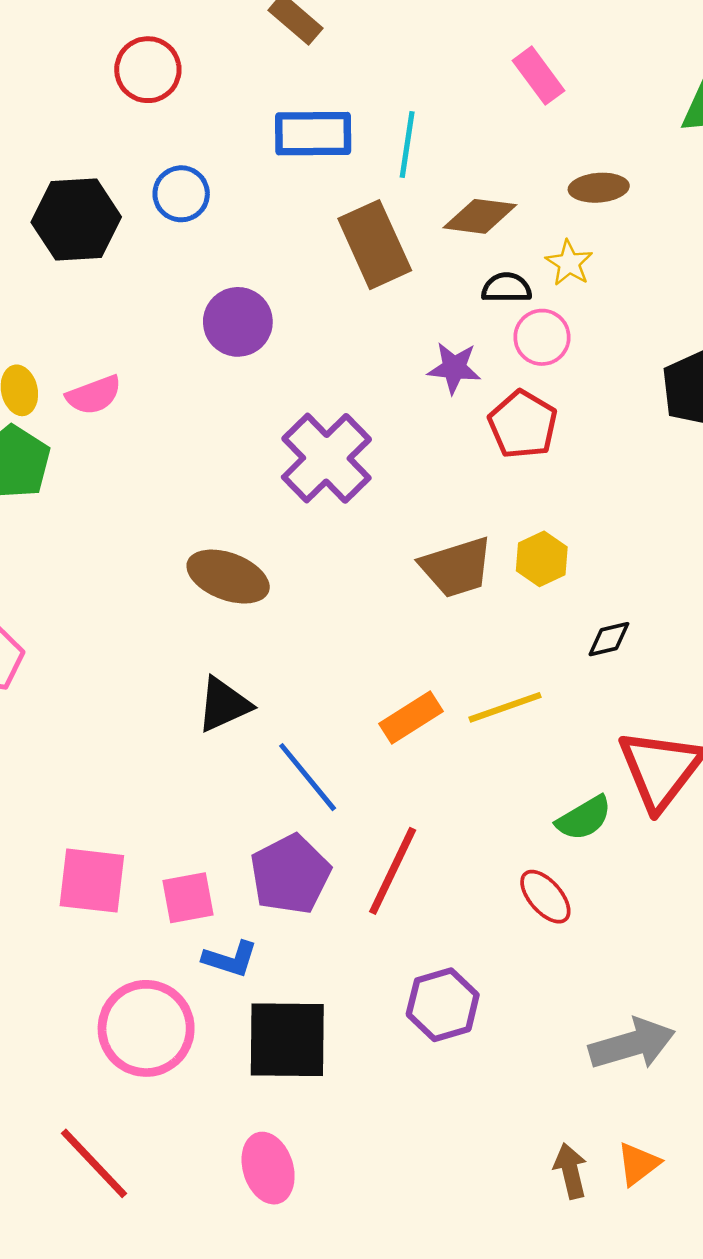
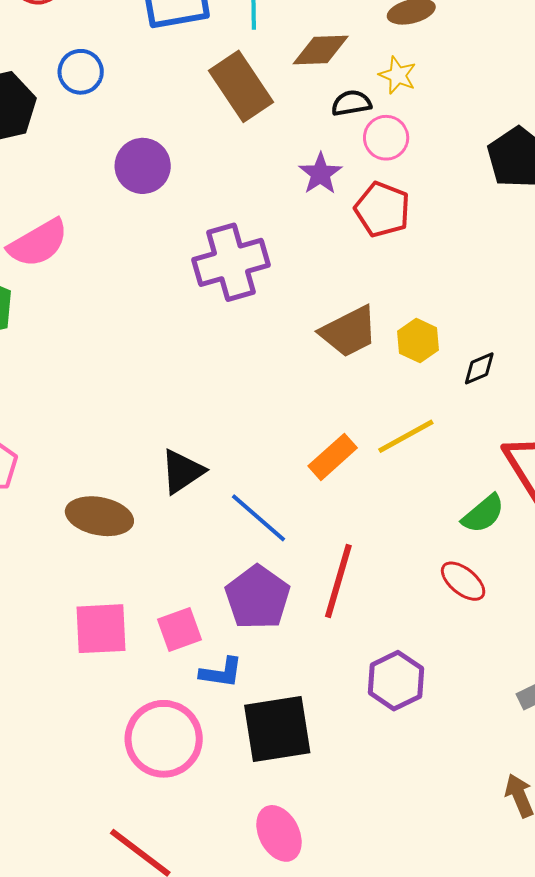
purple star: (454, 368) -> (320, 174), turned -30
pink semicircle: (94, 395) -> (38, 243), size x1.4
purple cross: (326, 458) -> (231, 262), turned 38
yellow hexagon: (542, 559) -> (418, 341), moved
brown ellipse: (228, 577) -> (99, 516), moved

